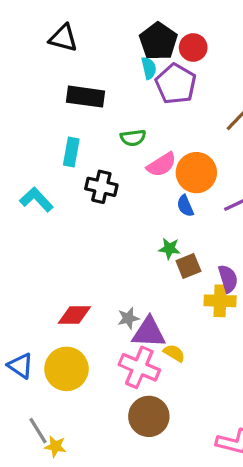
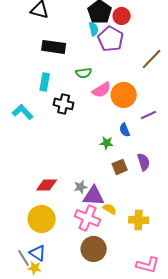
blue semicircle: (185, 206) -> (125, 130), moved
brown square: (188, 266) -> (120, 167), moved
yellow cross: (220, 301) -> (139, 220), moved
blue triangle: (21, 366) -> (38, 253), moved

